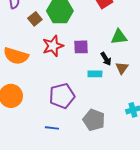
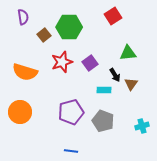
purple square: (81, 47) -> (90, 63), turned -35
gray pentagon: (94, 120) -> (103, 121), moved
blue line: (52, 128) -> (71, 151), moved

